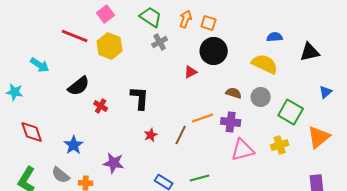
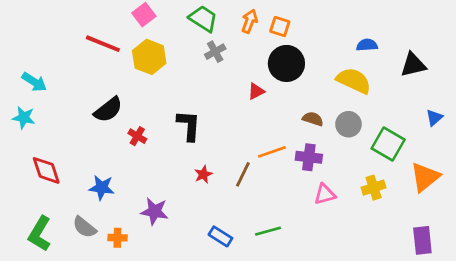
cyan arrow: (40, 65) -> (34, 82), moved
blue star: (74, 145) -> (102, 188), turned -30
pink triangle: (243, 150) -> (325, 194), size x0.7

